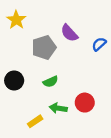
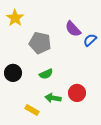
purple semicircle: (69, 33) -> (73, 29), moved
gray pentagon: (44, 47) -> (40, 43), turned 30
yellow rectangle: (35, 121) -> (32, 110), turned 64

